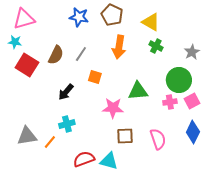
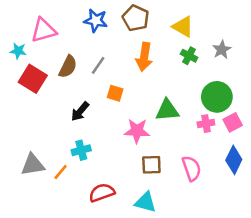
pink triangle: (24, 19) -> (44, 30), moved
gray star: (192, 52) -> (222, 50), moved
cyan triangle: (109, 161) -> (145, 202), moved

